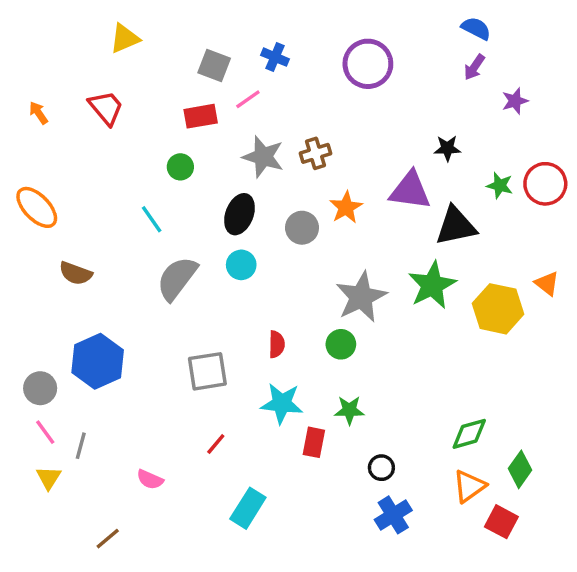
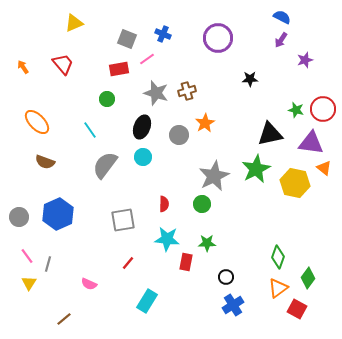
black star: (447, 148) -> (250, 79), moved
purple triangle: (410, 191) -> (311, 143), moved
orange ellipse: (37, 207) -> (37, 122), moved
gray circle: (40, 388) -> (19, 217), moved
green diamond: (469, 434) -> (278, 257), turned -55

